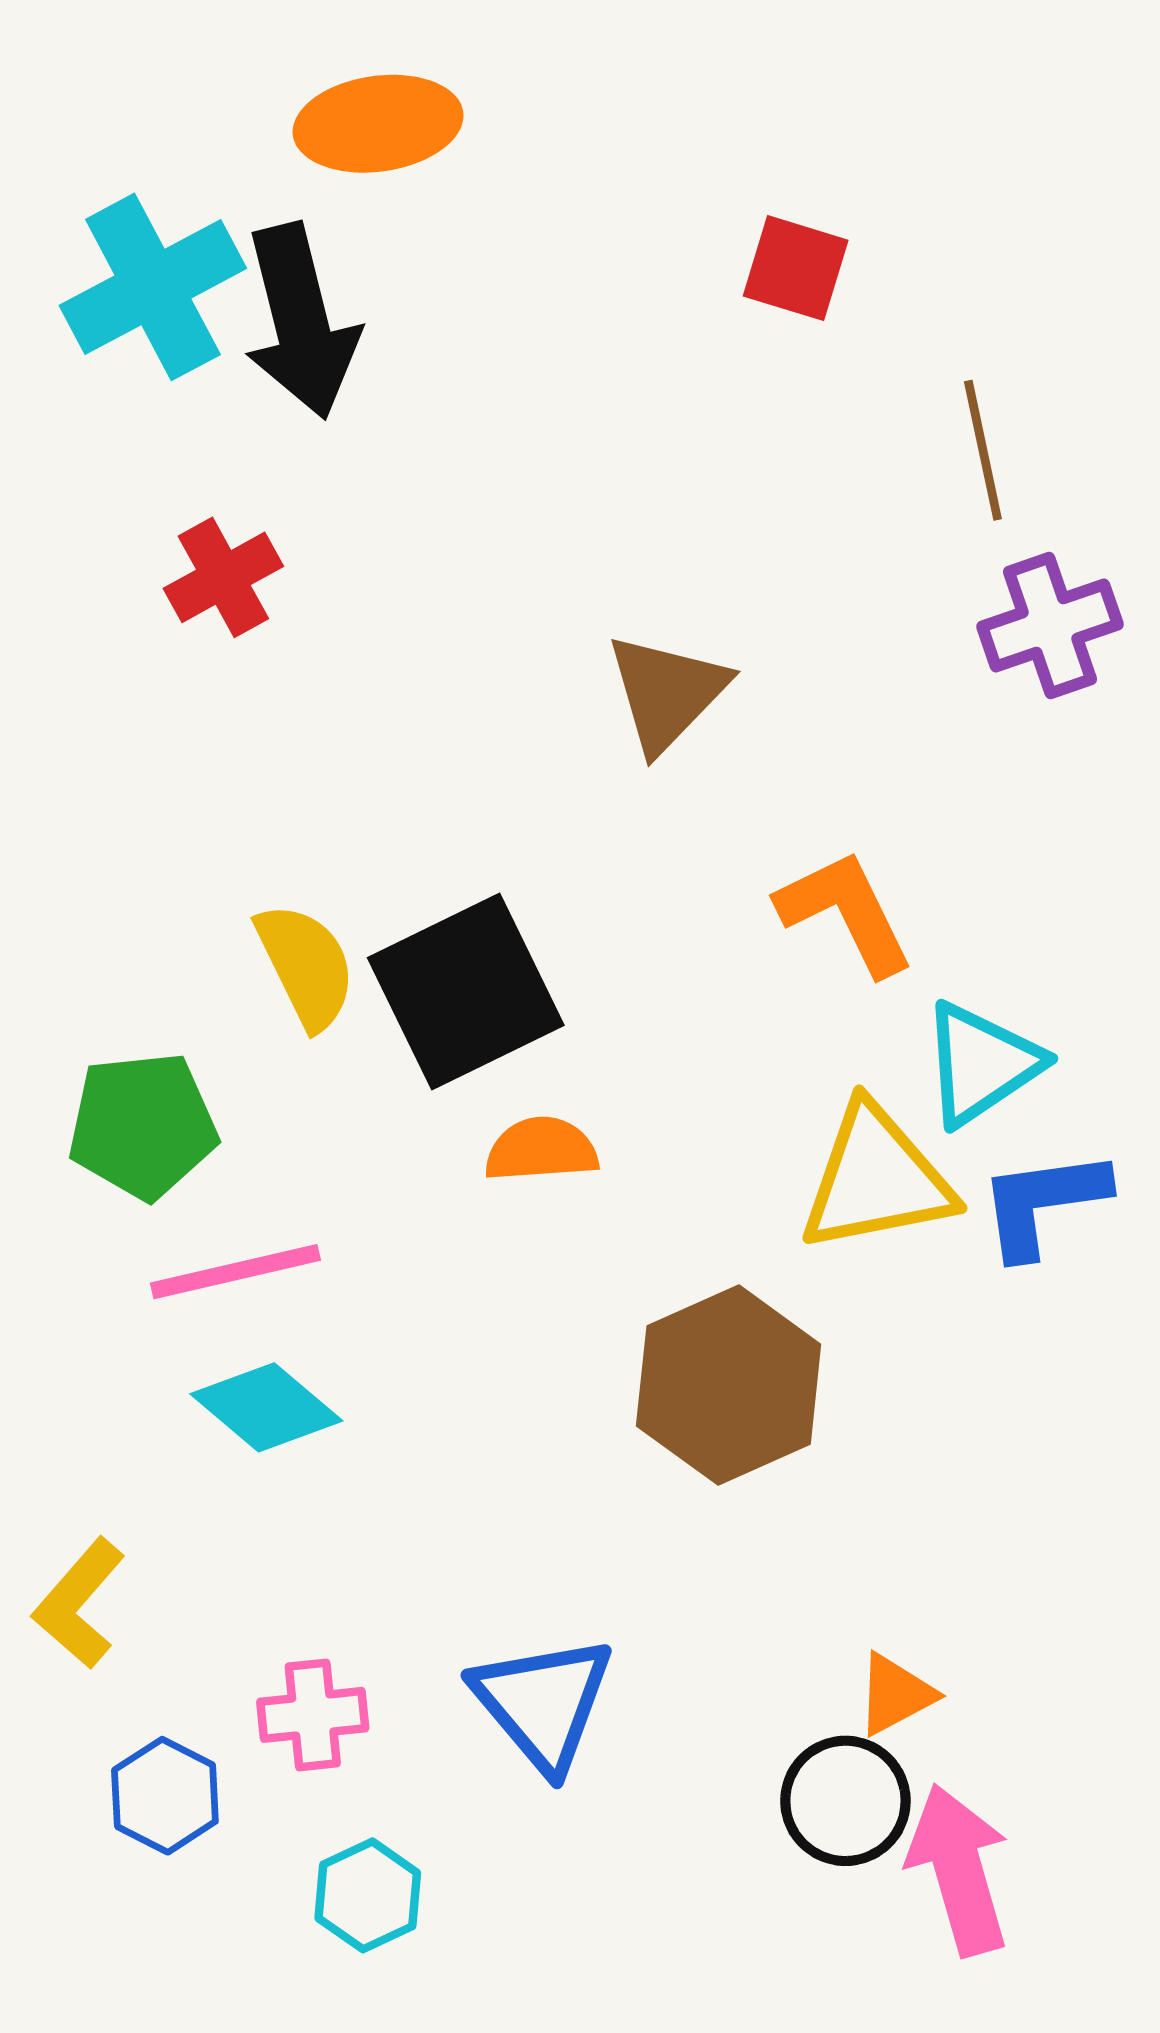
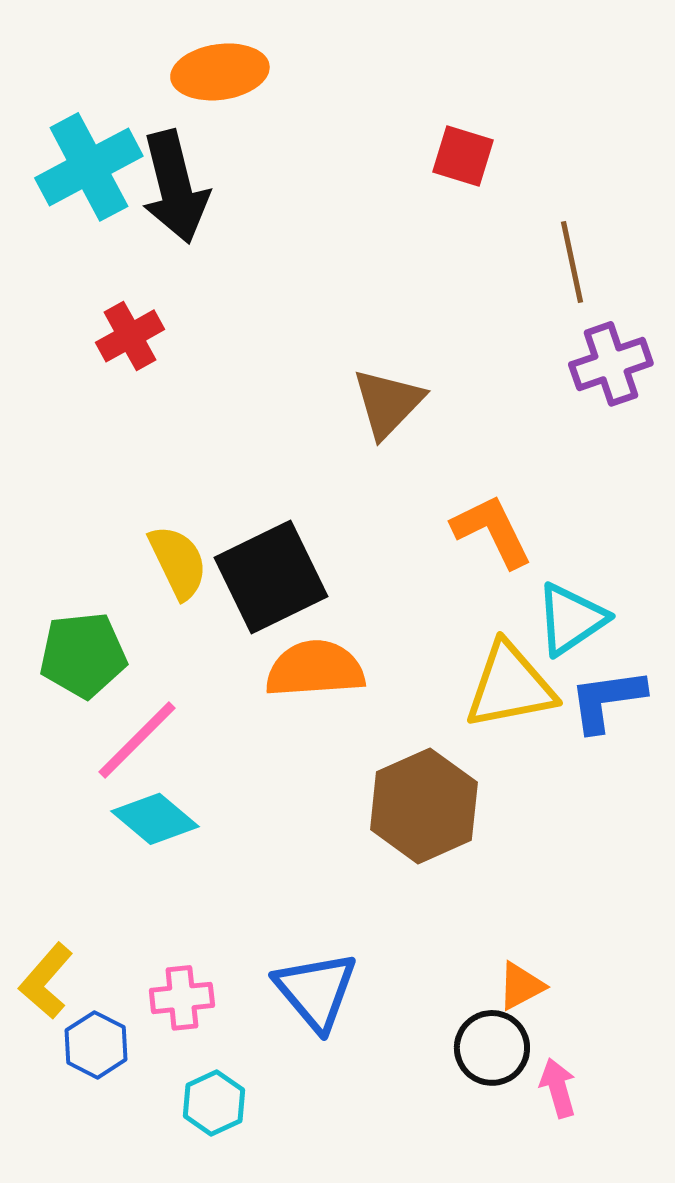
orange semicircle: (541, 1150) -> (315, 669), size x1.5
pink line: (235, 1272) -> (137, 740), turned -32
yellow L-shape: (79, 1603) -> (46, 981), moved
pink arrow: (959, 1870) -> (558, 1088), size x0.6

